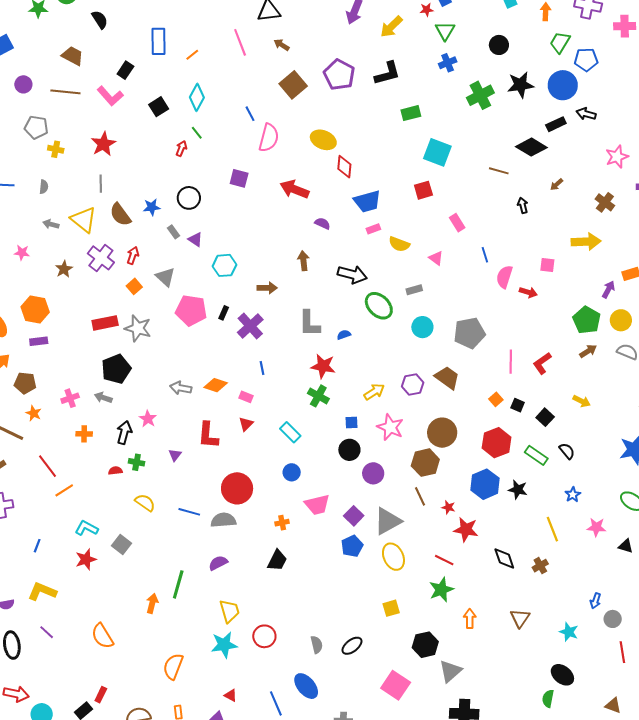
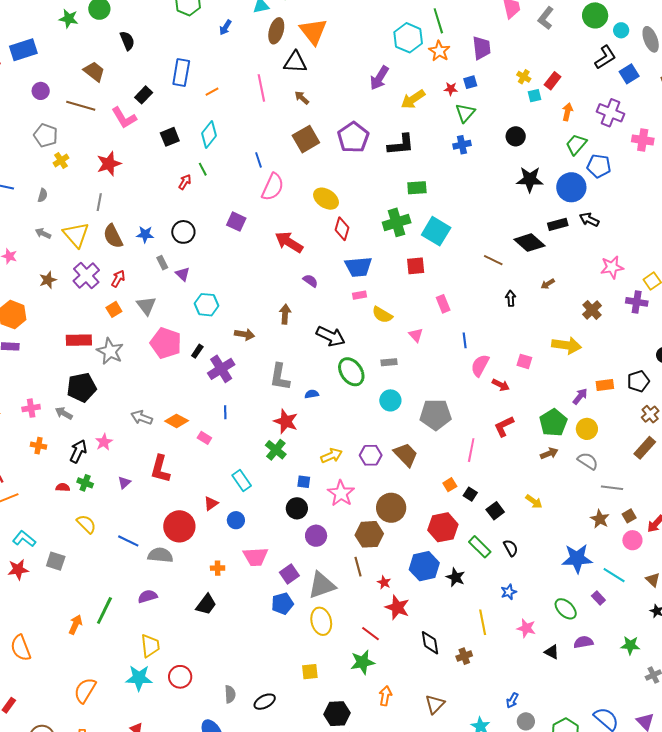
green cross: (480, 95) -> (397, 222), moved
yellow cross: (56, 149) -> (61, 160), turned 35
red L-shape: (542, 363) -> (504, 426), moved
red triangle: (246, 424) -> (211, 503), moved
gray square: (121, 544) -> (56, 561), turned -30

